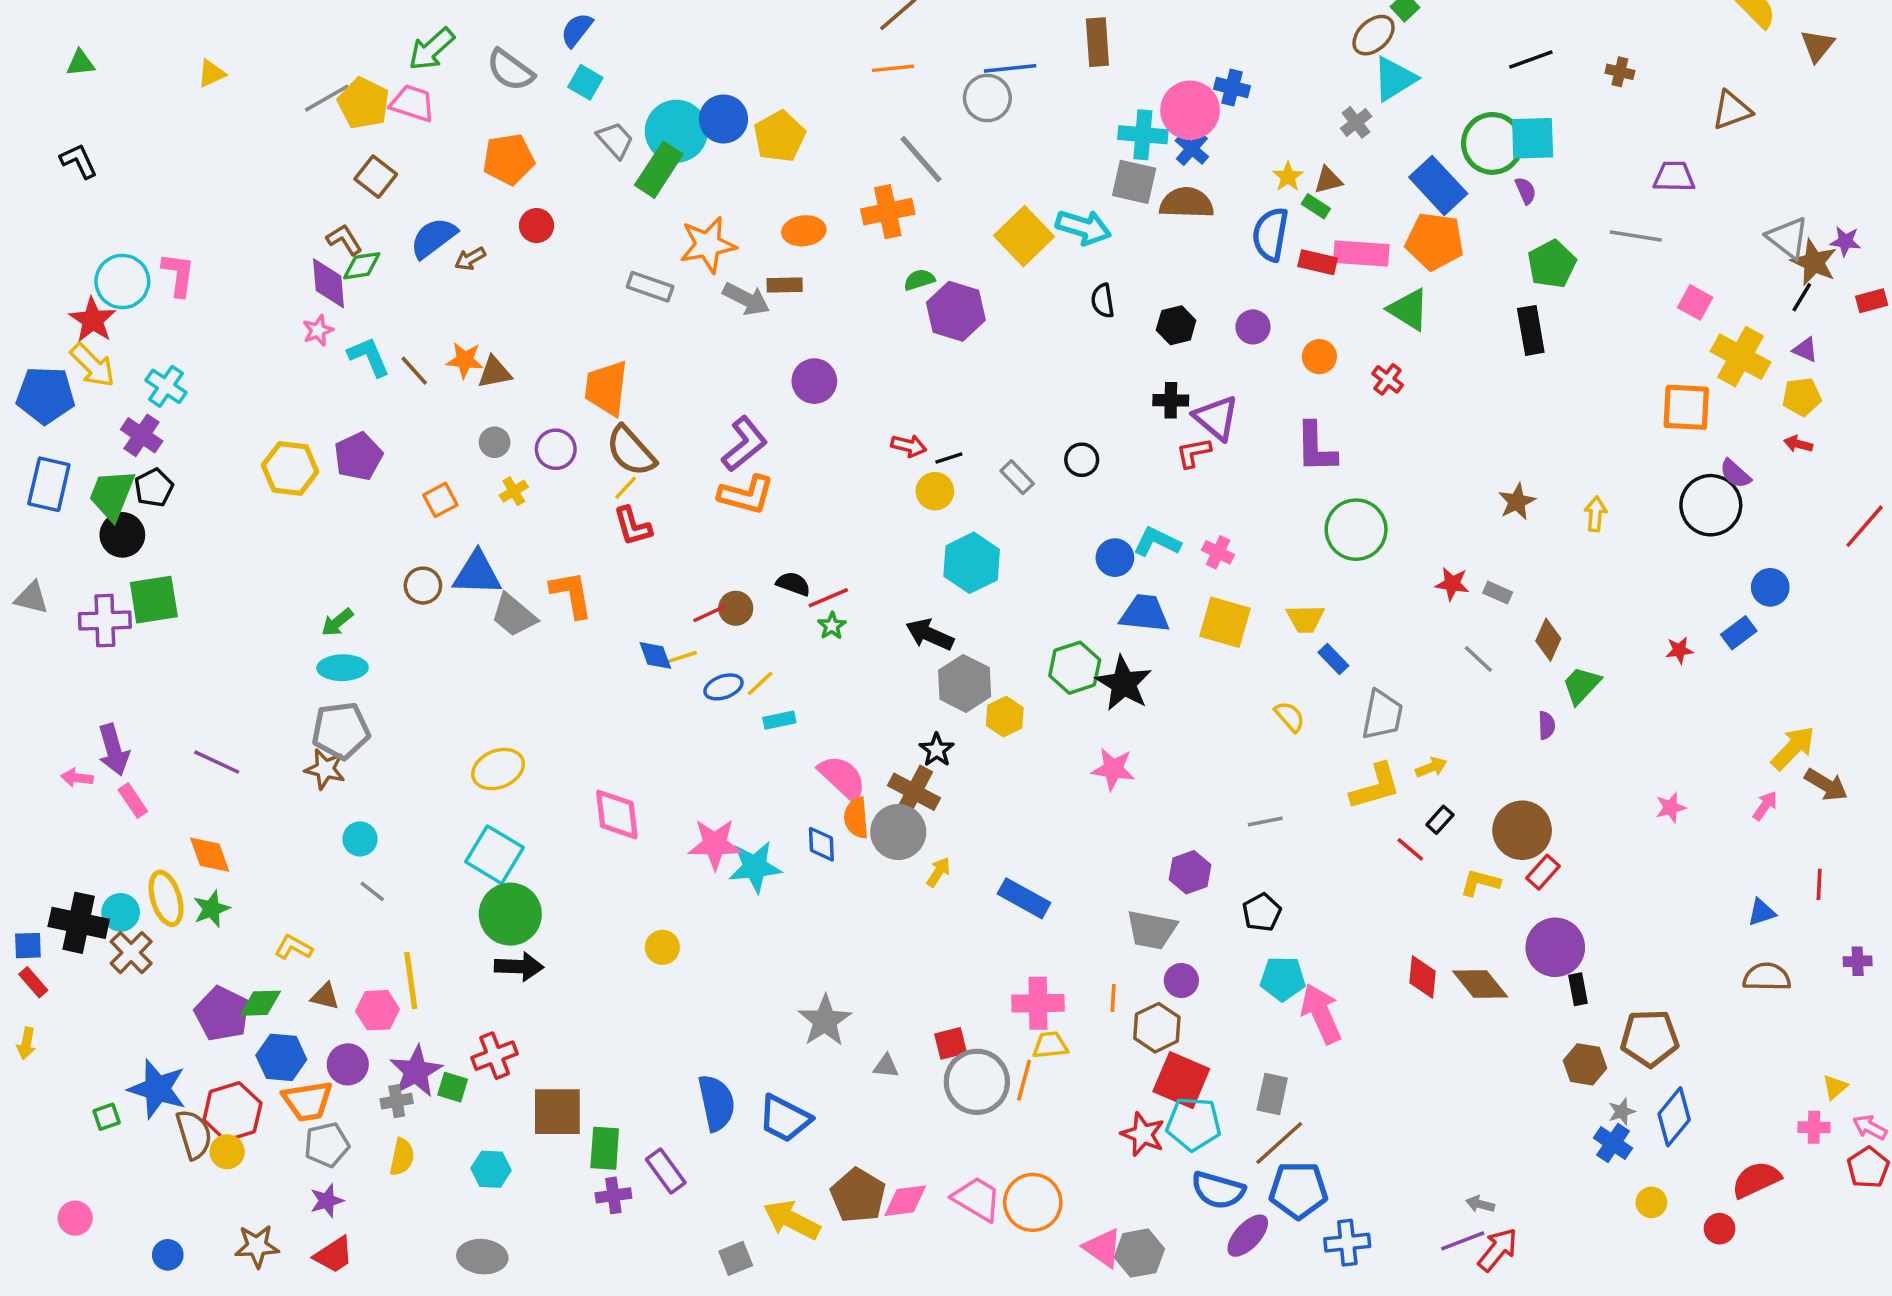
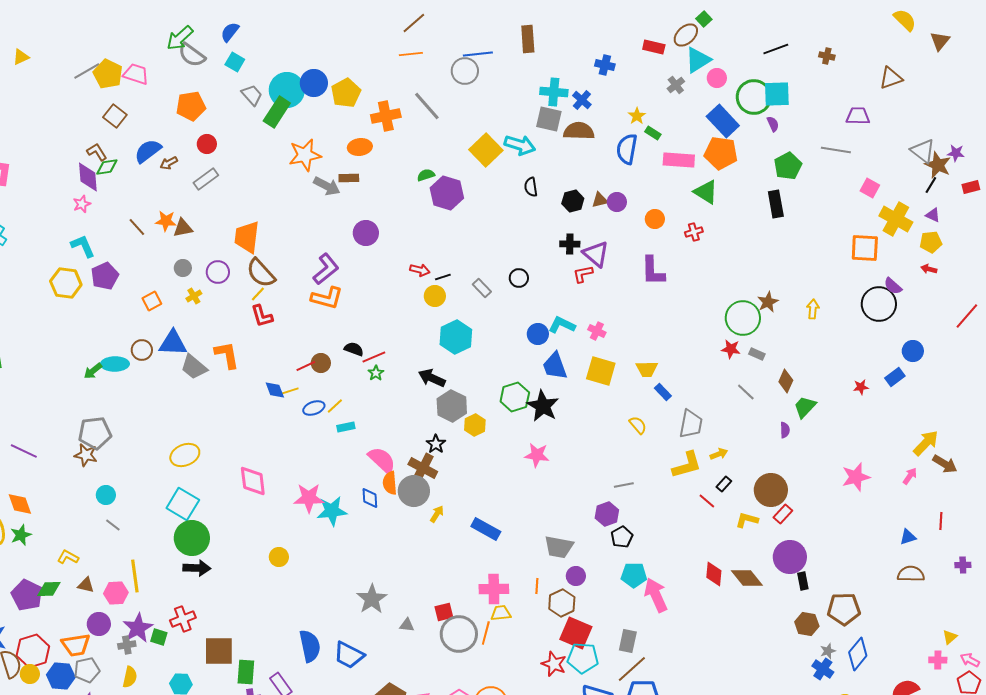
green arrow: (432, 49) -> (180, 38), moved
pink circle: (1190, 110) -> (717, 78), moved, size x0.6
brown triangle: (1328, 180) -> (600, 200), moved
orange cross: (888, 212) -> (386, 116), moved
red rectangle: (1318, 262) -> (654, 47), moved
gray rectangle: (650, 287) -> (206, 179), moved, turned -55
cyan L-shape: (369, 357) -> (83, 246), moved
red cross: (1388, 379) -> (694, 232), turned 36
green circle: (1356, 530) -> (743, 318), moved
blue trapezoid: (1145, 614) -> (555, 366), turned -116
cyan ellipse: (343, 668) -> (115, 364), moved
pink star: (1671, 807) -> (856, 477), size x1.6
purple hexagon: (1190, 872) -> (607, 514), moved
blue hexagon: (281, 1057) -> (61, 676), moved

